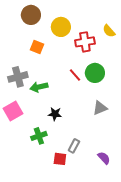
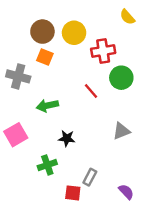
brown circle: (31, 15) -> (42, 32), moved
yellow semicircle: (109, 31) -> (127, 17), moved
green circle: (95, 73) -> (121, 78), moved
gray cross: (18, 77) -> (18, 76), moved, turned 30

